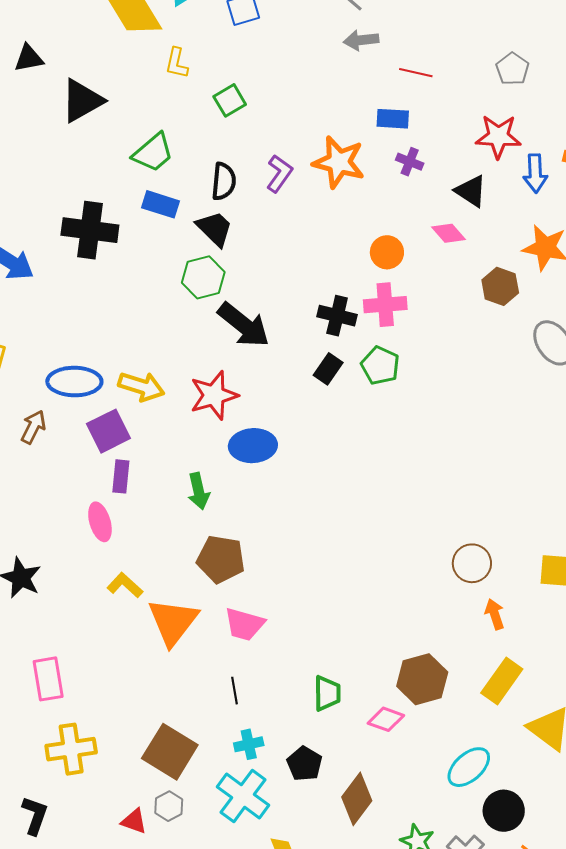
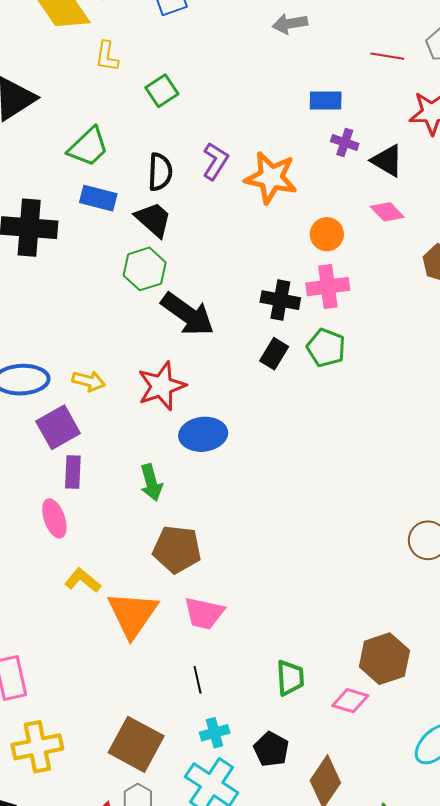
red line: (416, 73) -> (387, 56), moved
orange star: (339, 162) -> (271, 178), moved
black triangle: (471, 191) -> (387, 161), moved
yellow arrow: (141, 386) -> (89, 381), size x0.7

